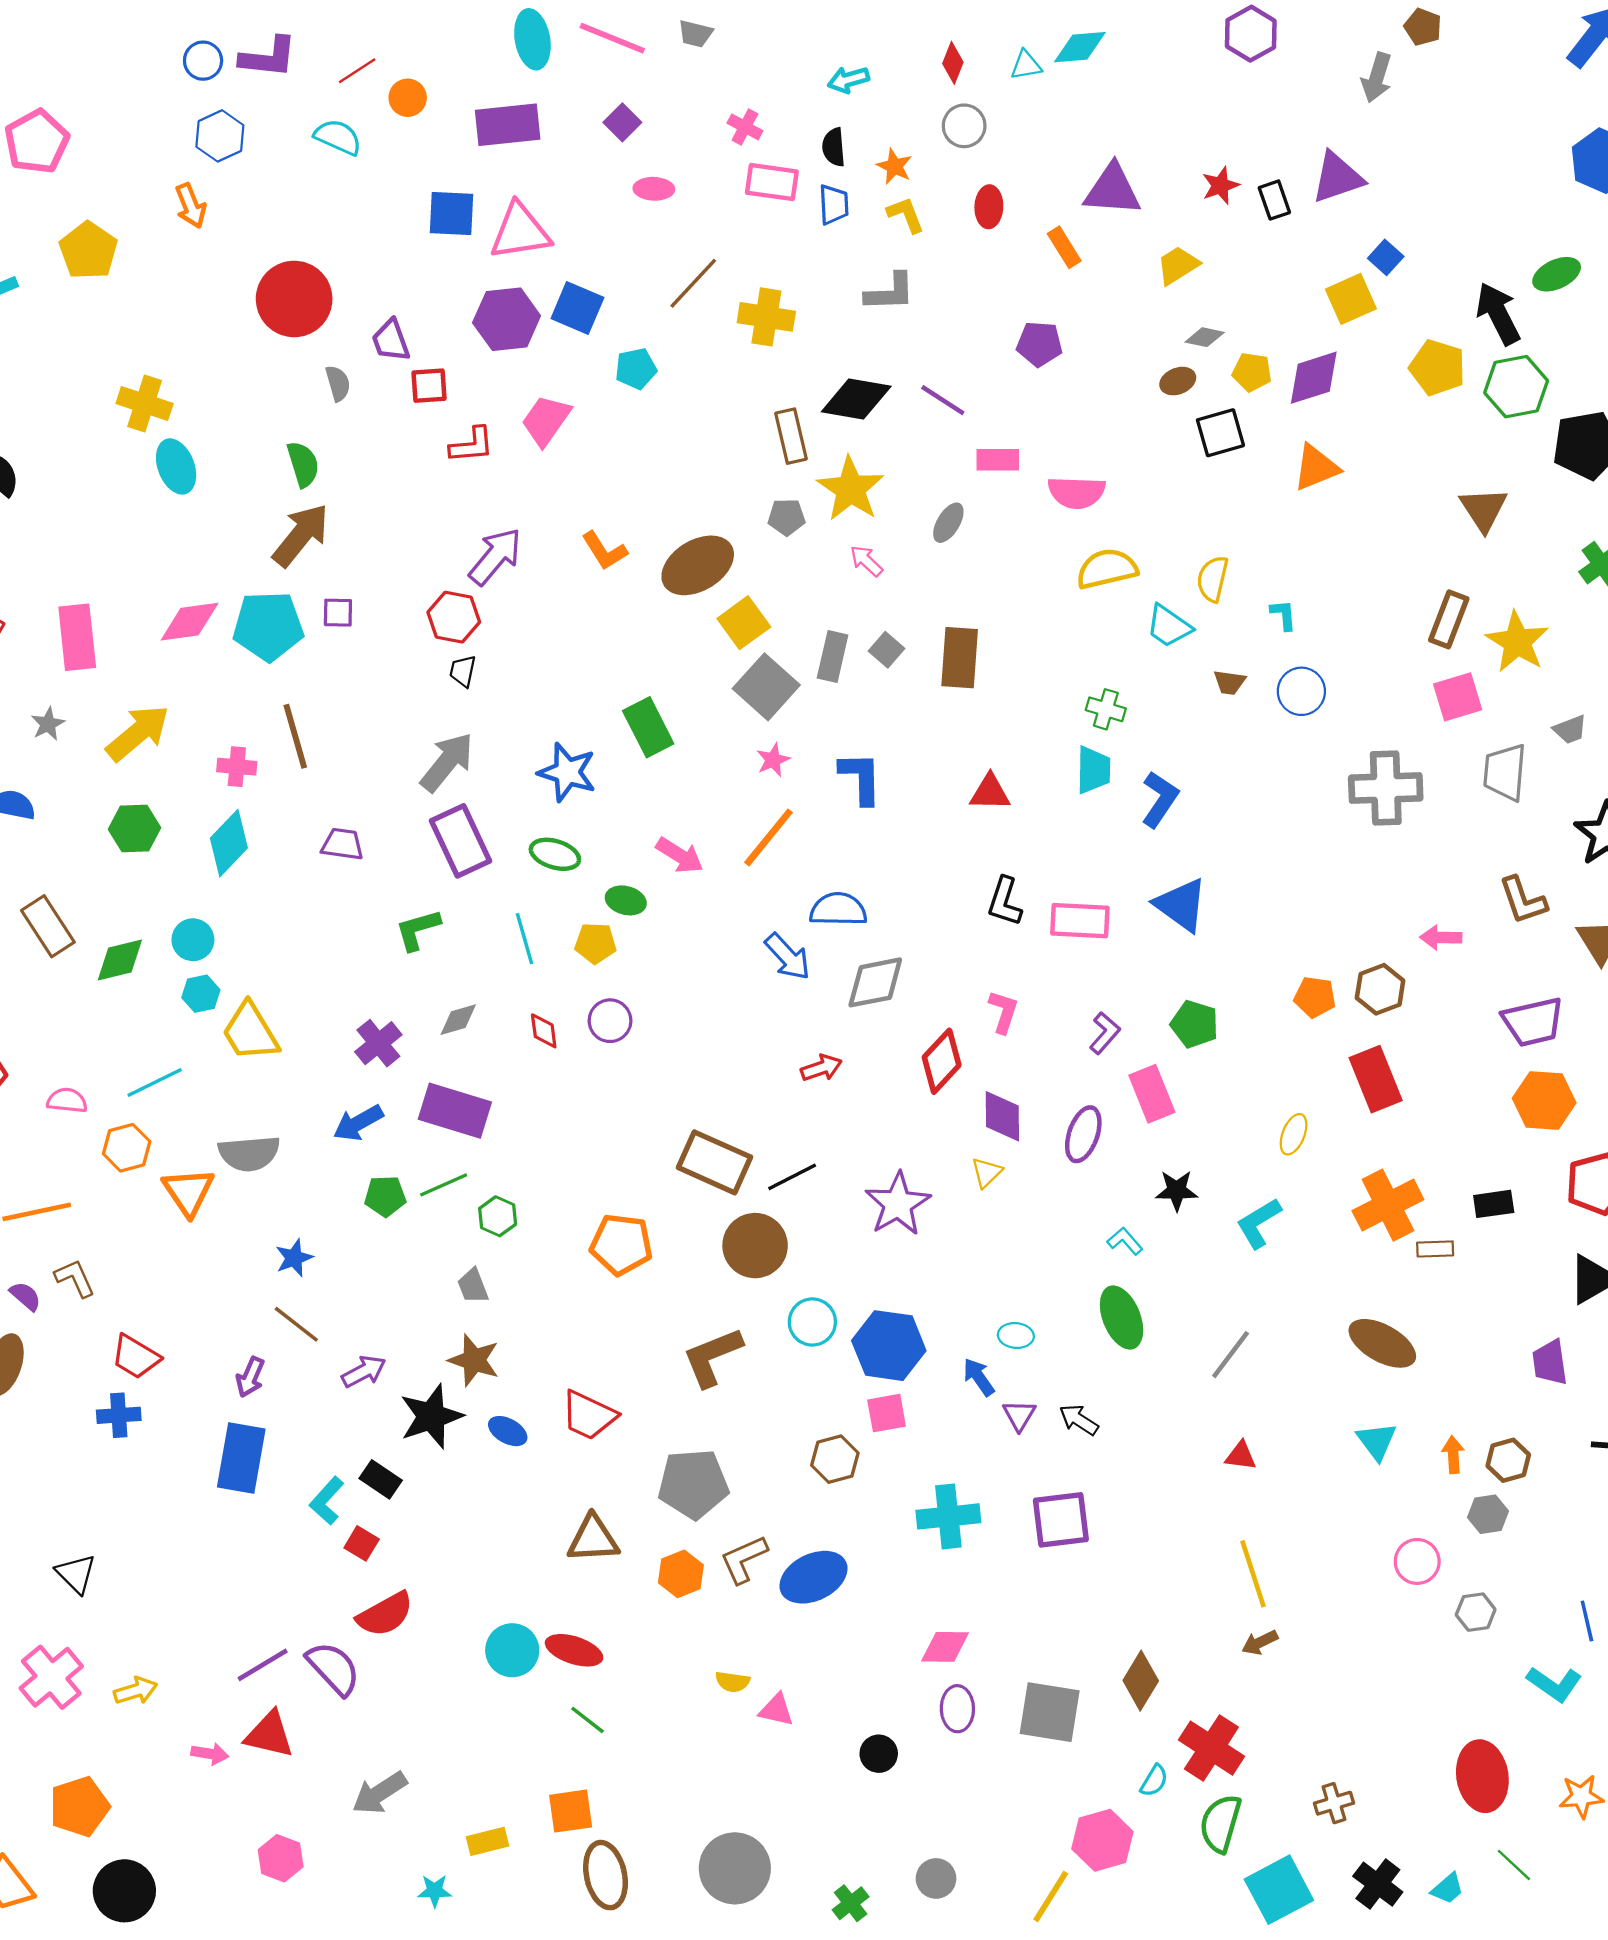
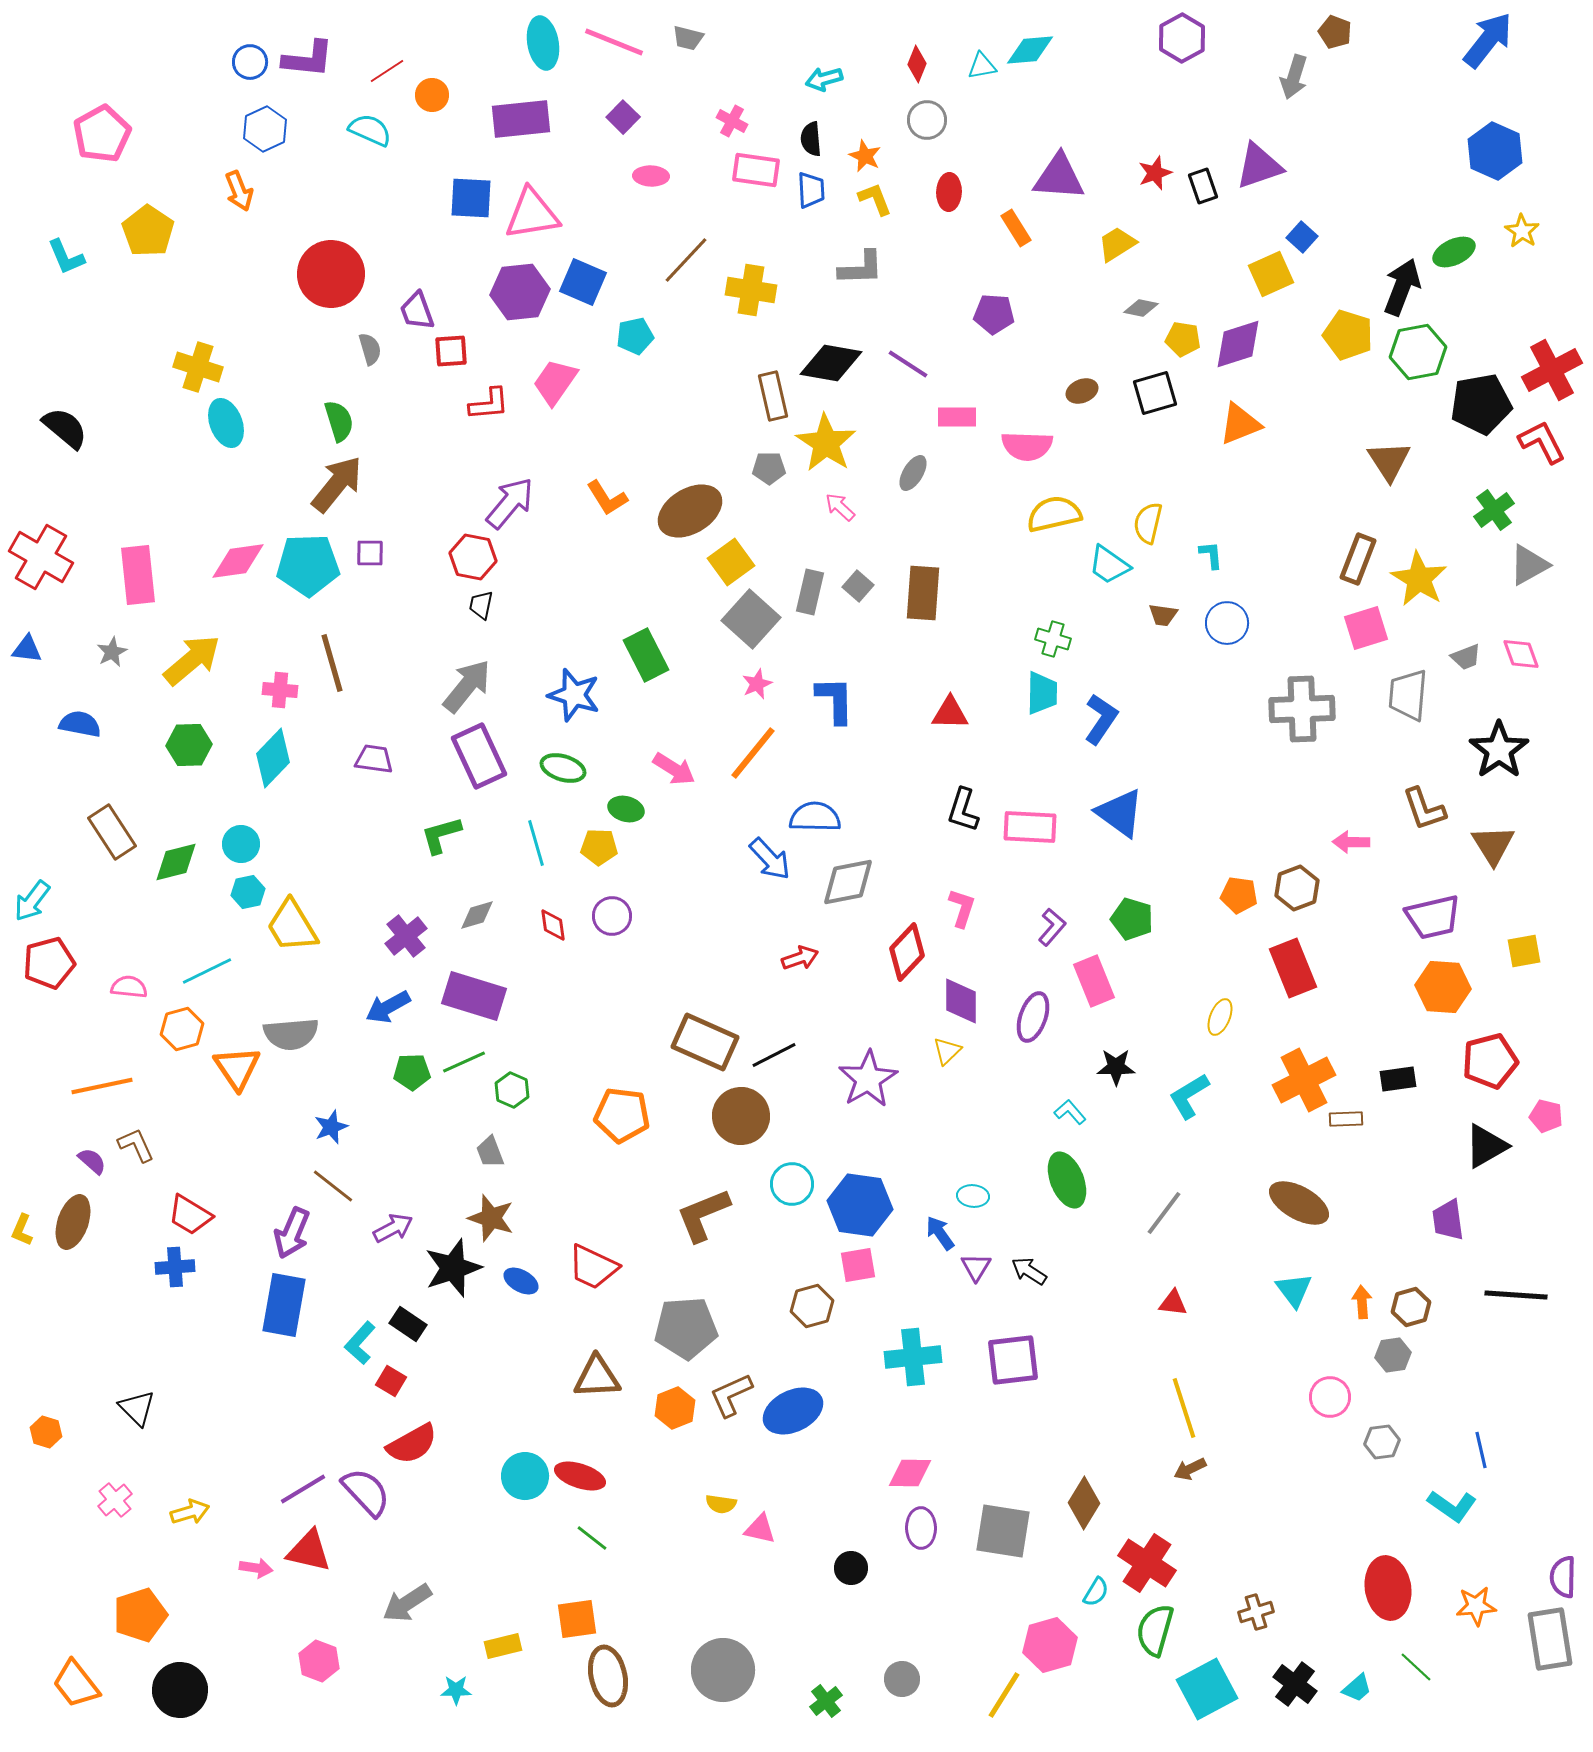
black arrow: (1498, 314) -> (1402, 287), turned 48
brown ellipse: (1178, 381) -> (1082, 391), moved
purple arrow: (250, 1377) -> (292, 1233), size x1.4
pink cross: (51, 1677) -> (115, 1500), size x0.6

